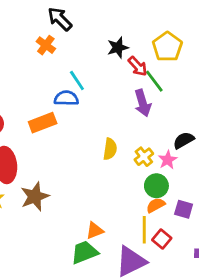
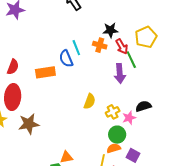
orange cross: (46, 45) -> (100, 45), moved, turned -32
blue semicircle: (66, 98) -> (66, 59), turned -126

